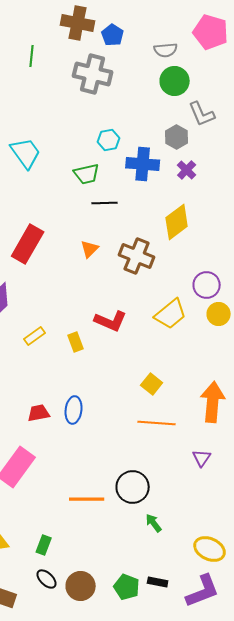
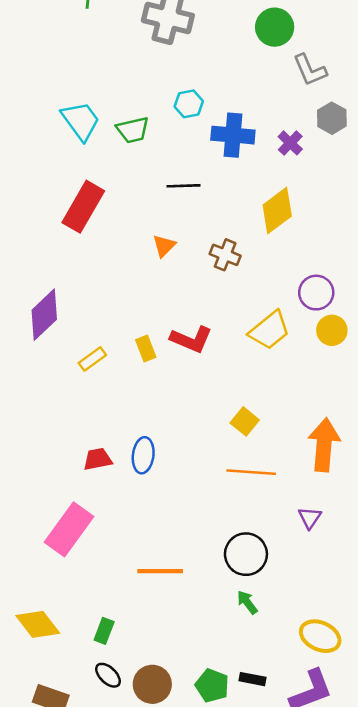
gray hexagon: (177, 137) -> (332, 118), moved
green trapezoid: (87, 174) -> (133, 130), moved
red rectangle: (28, 244) -> (83, 207), moved
brown cross: (137, 256) -> (225, 255), size x0.7
yellow rectangle: (76, 342) -> (146, 349), moved
black circle: (133, 487) -> (246, 554), moved

